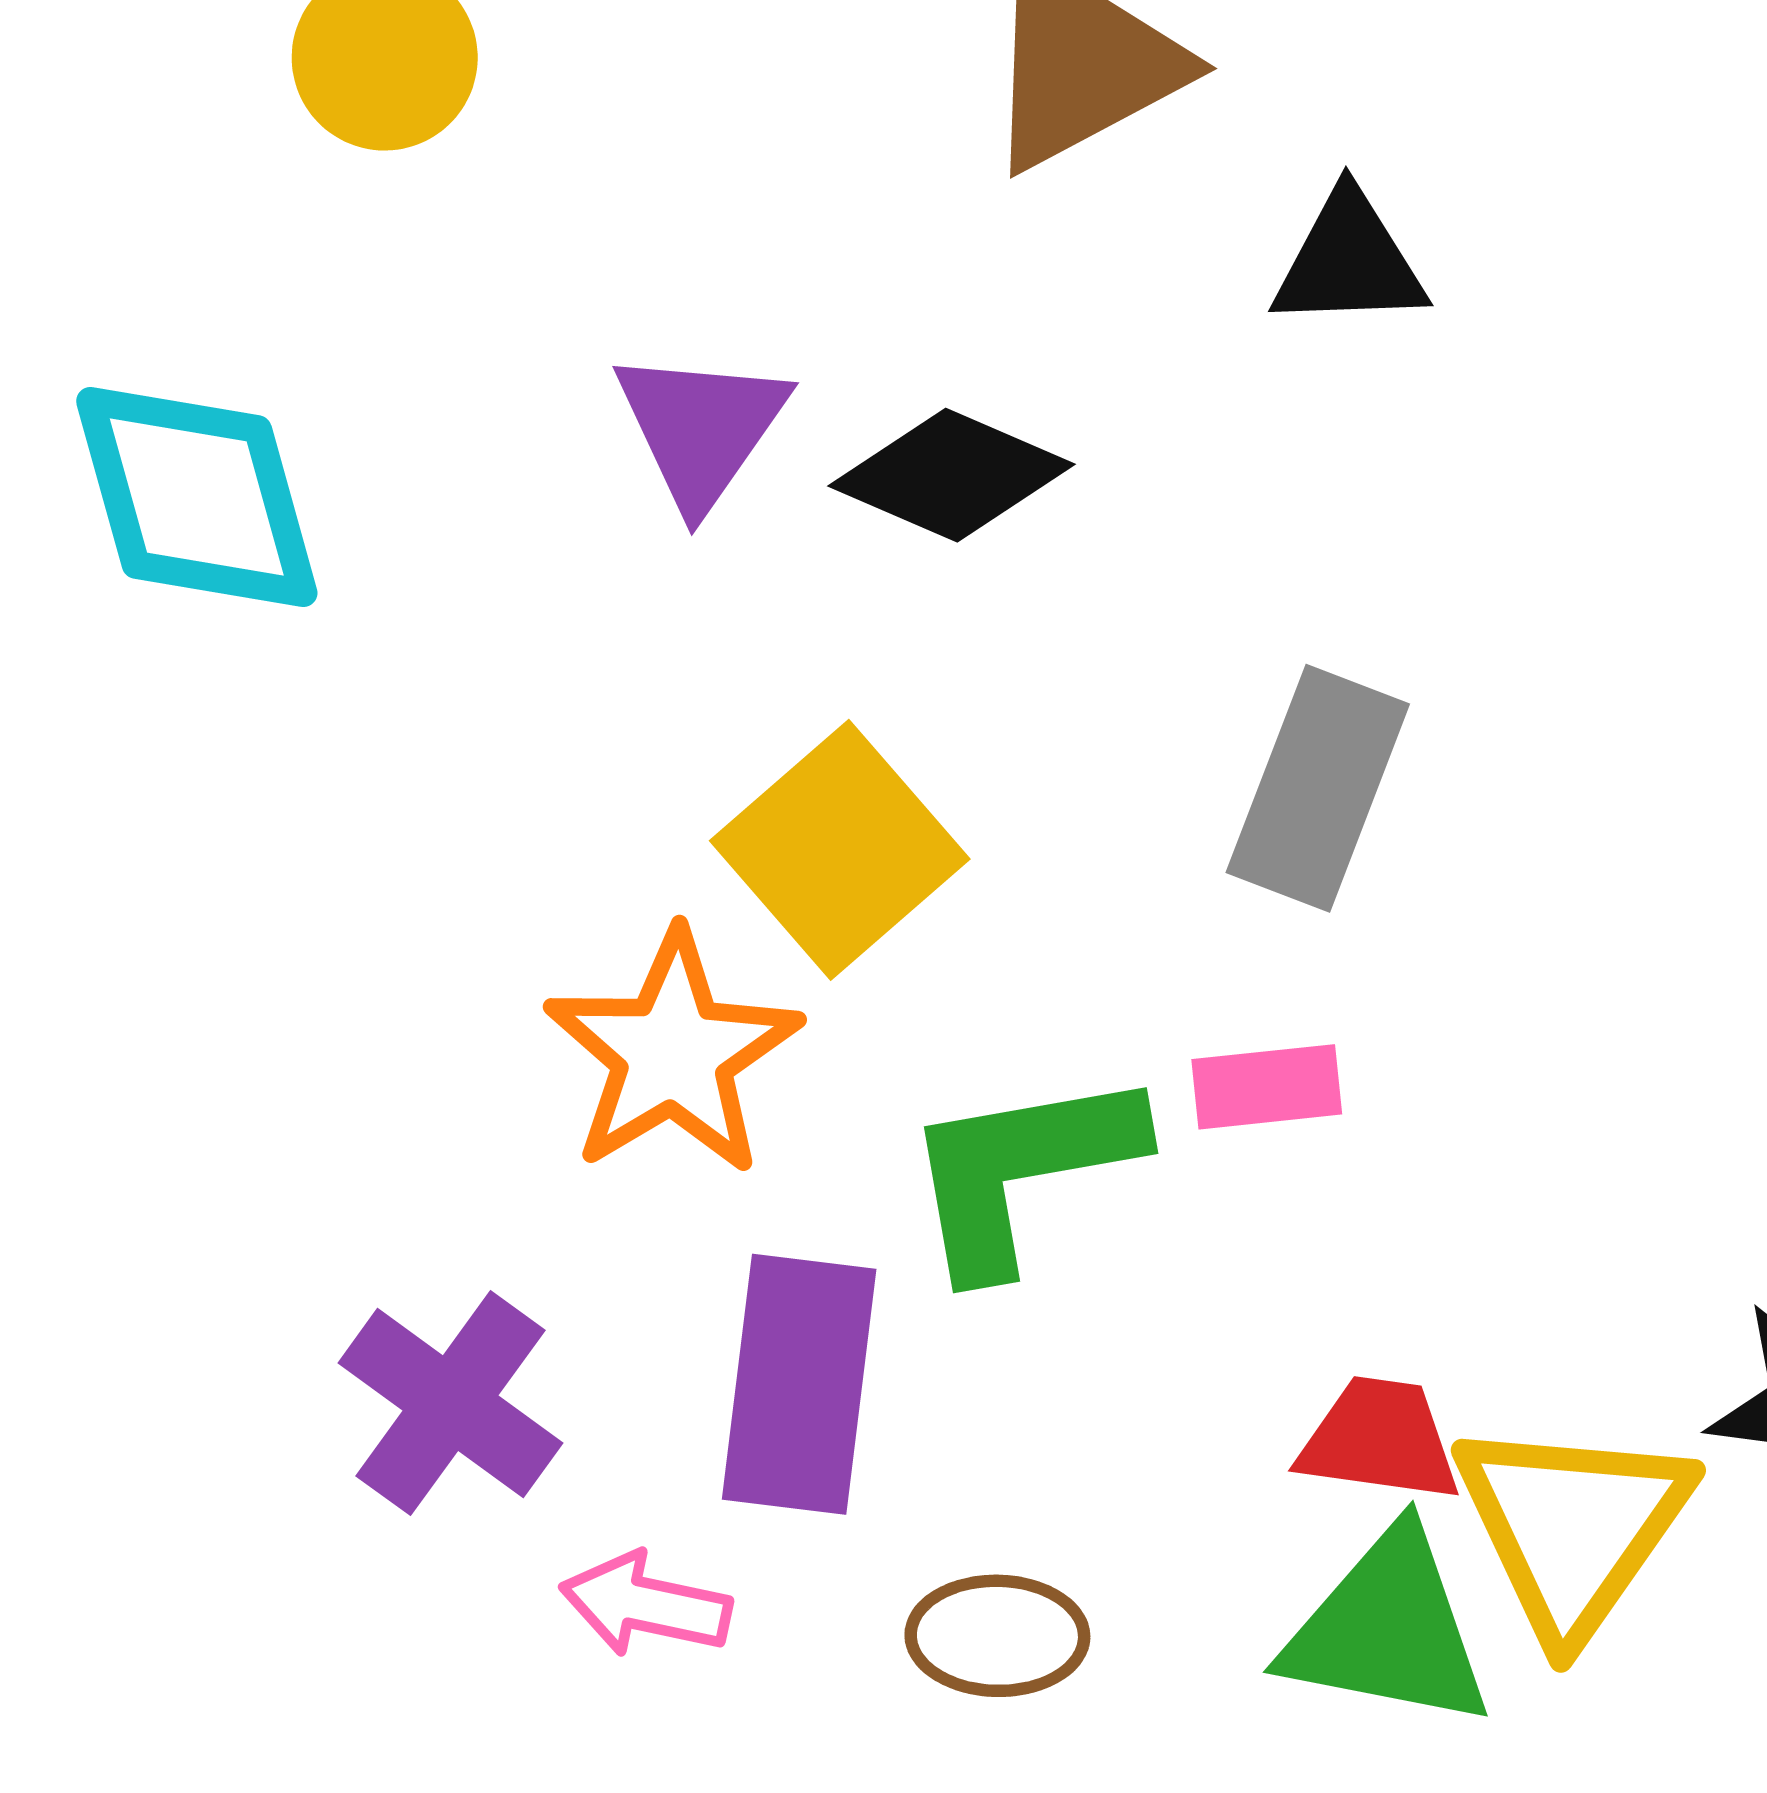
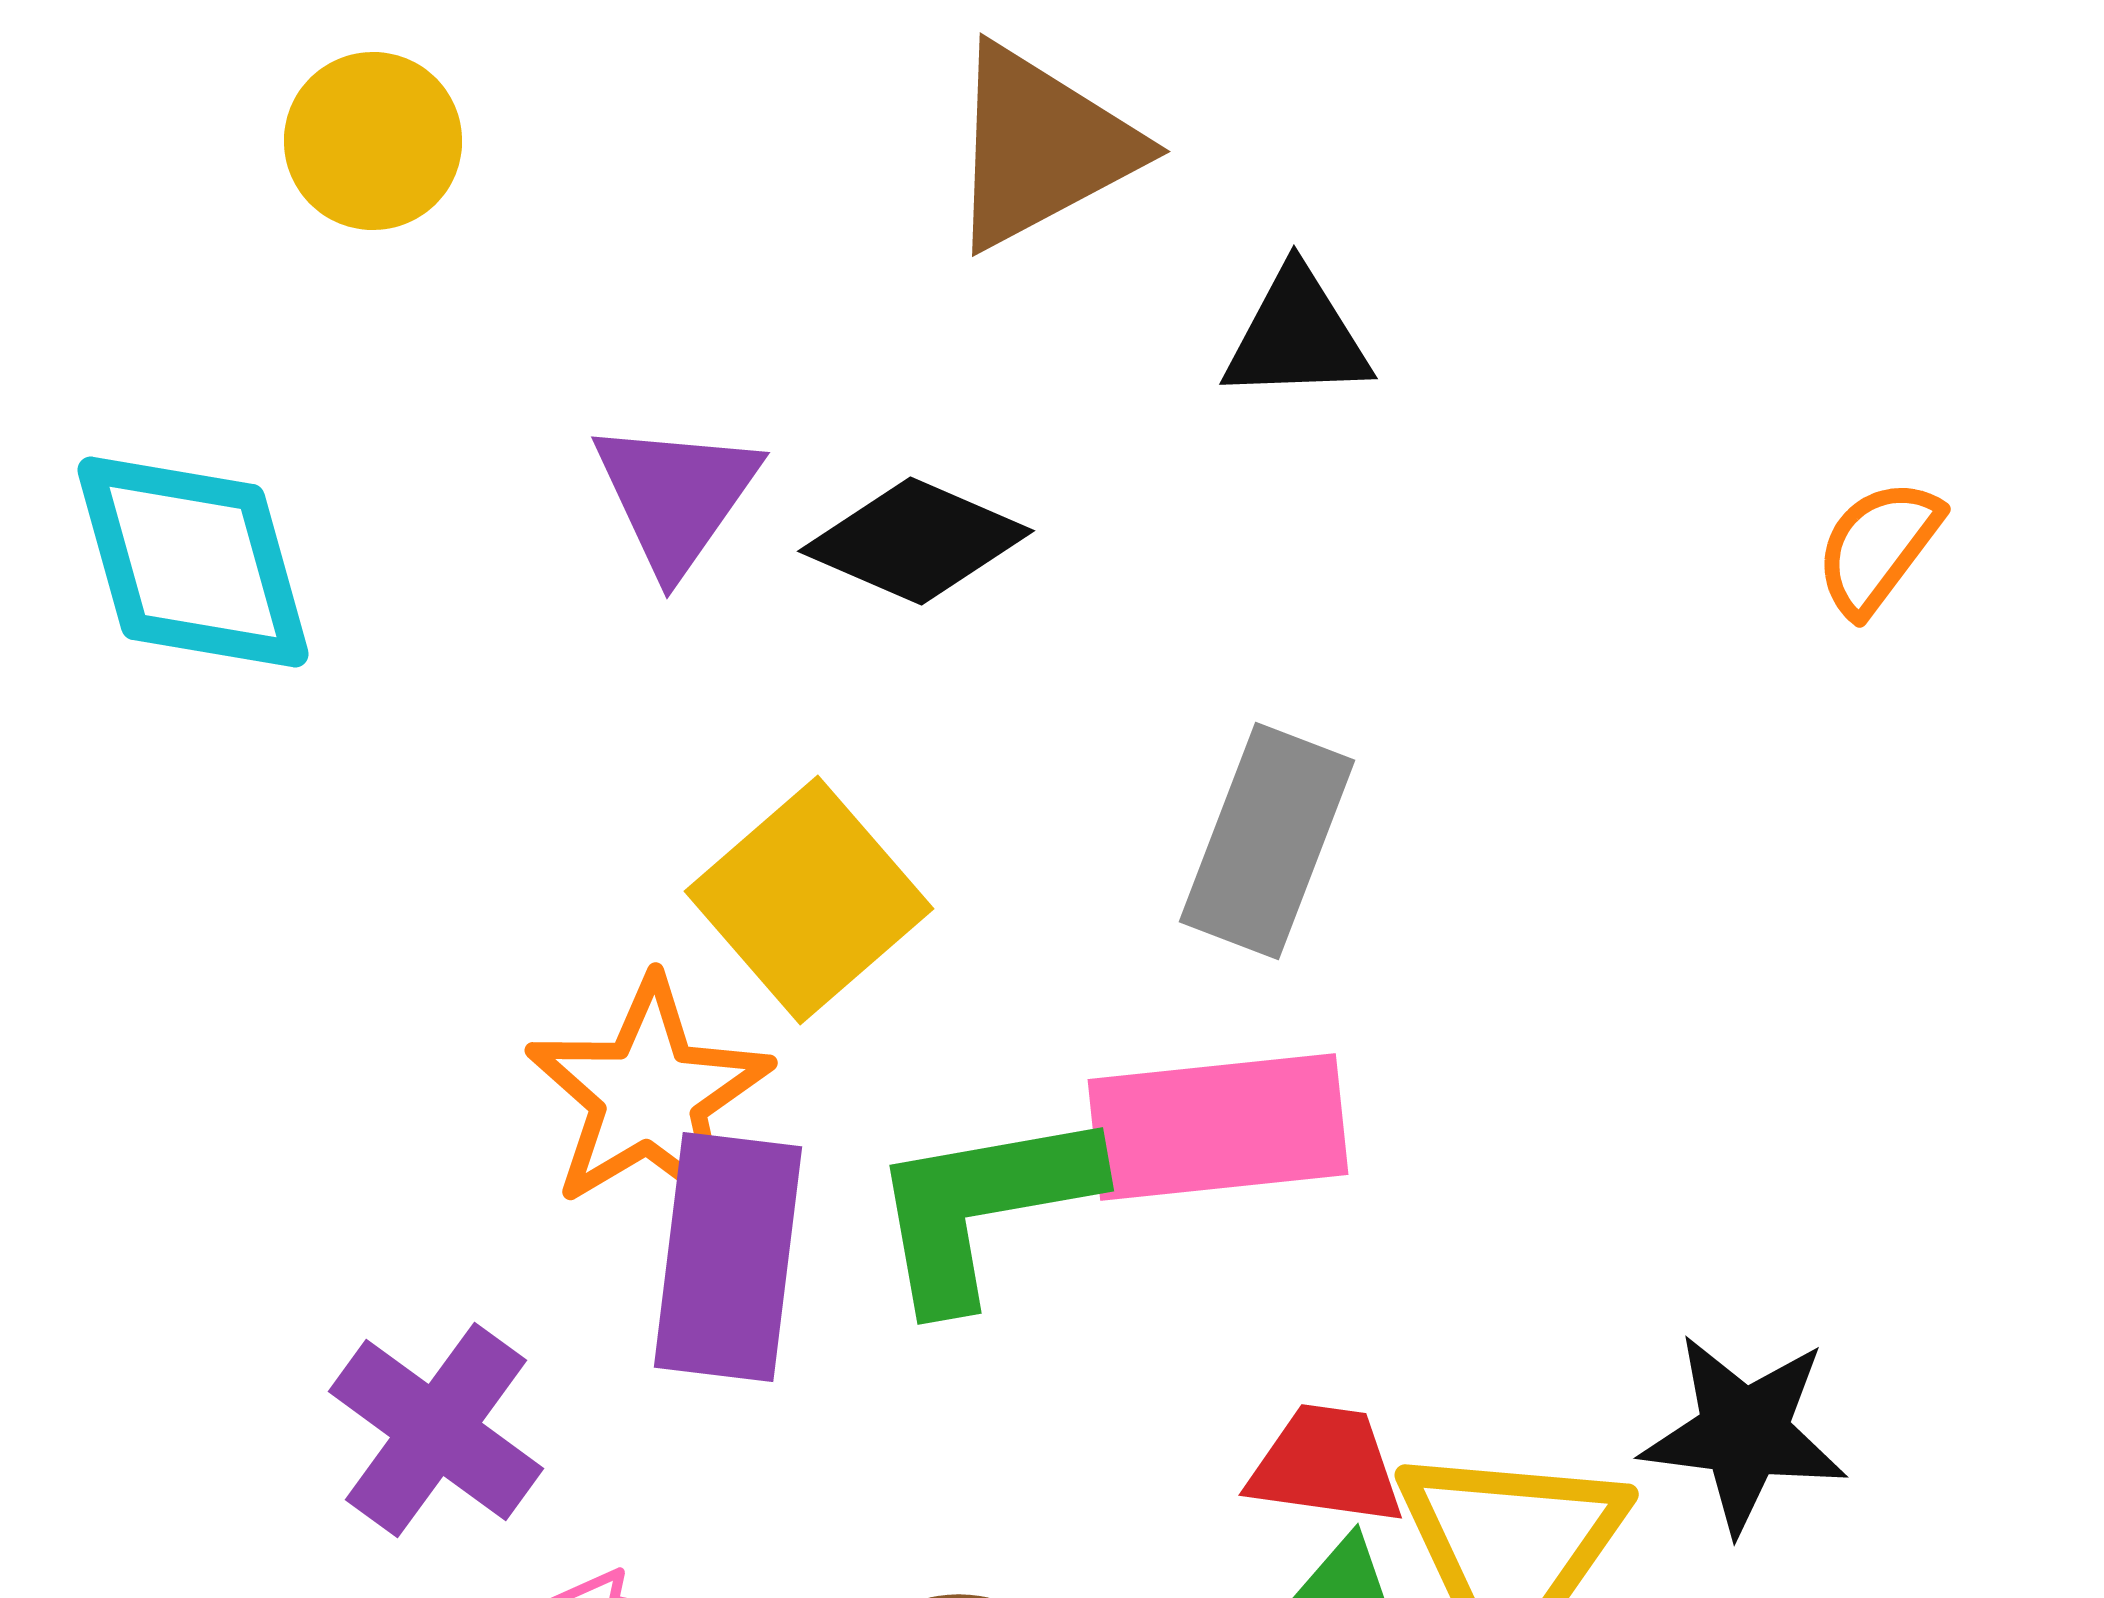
pink rectangle: (1267, 1087) -> (1218, 1127), size x1.8
purple rectangle: (799, 1384) -> (728, 1257), moved

